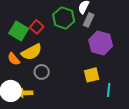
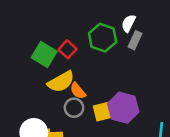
purple hexagon: (101, 43) -> (123, 108), moved
orange semicircle: (14, 59) -> (78, 91), moved
yellow square: (92, 75) -> (103, 112), moved

